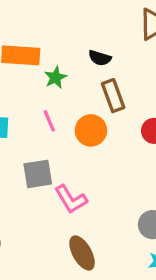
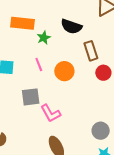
black semicircle: (100, 58) -> (71, 26), size x1.5
brown rectangle: (113, 96) -> (91, 51), moved

